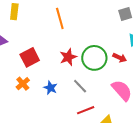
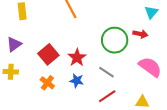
red star: (68, 57) -> (77, 58), moved
red line: (86, 110) -> (107, 96), moved

